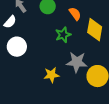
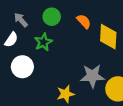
green star: (63, 35) -> (43, 42), moved

